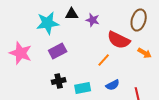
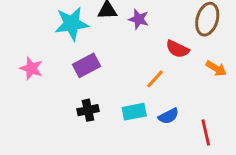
red semicircle: (119, 40) -> (177, 49), size x0.7
pink star: (21, 53) -> (31, 68), size x0.7
cyan rectangle: (83, 88) -> (134, 112), moved

